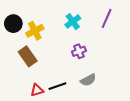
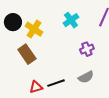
yellow cross: (35, 31) -> (34, 29), turned -30
purple cross: (79, 51) -> (87, 49), moved

